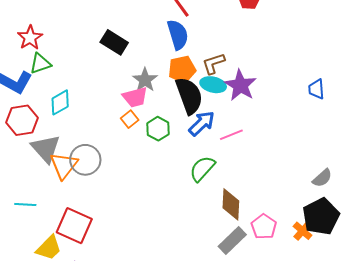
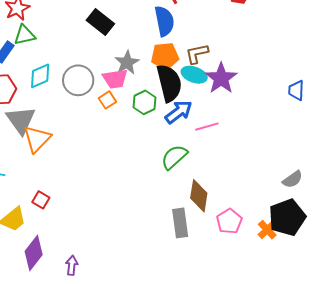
green hexagon: (158, 129) -> (144, 102), moved
gray circle: (85, 160) -> (78, 80), moved
red square: (74, 226) -> (41, 200), size x0.5
gray rectangle: (232, 240) -> (180, 223), moved, turned -60

